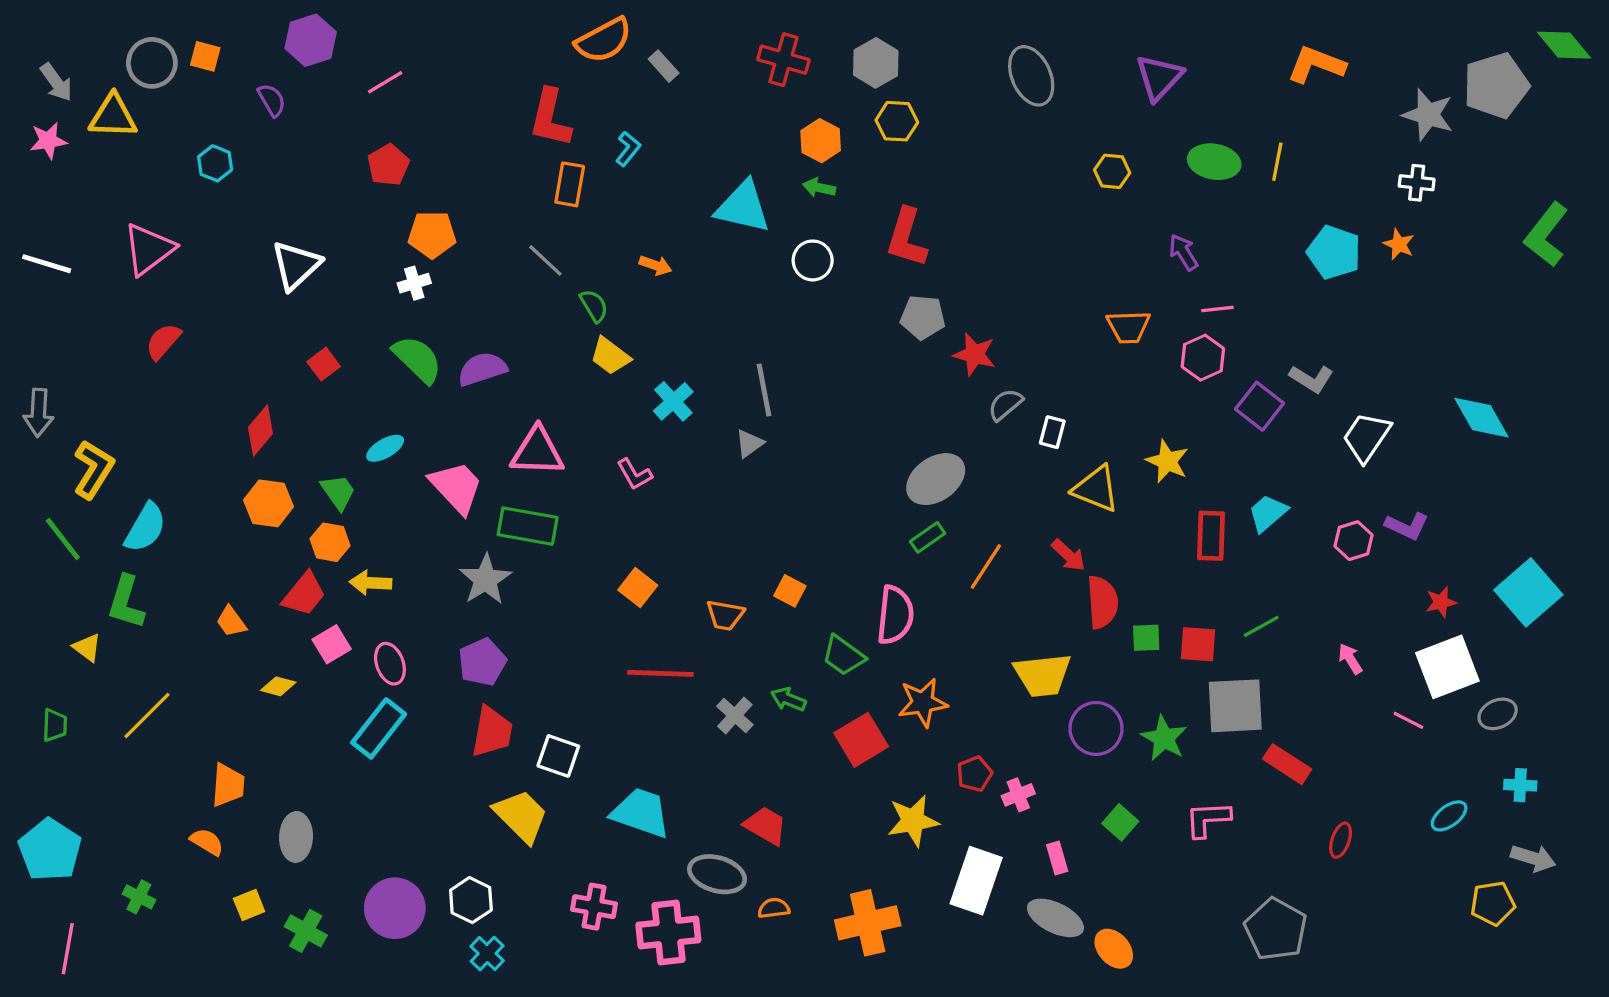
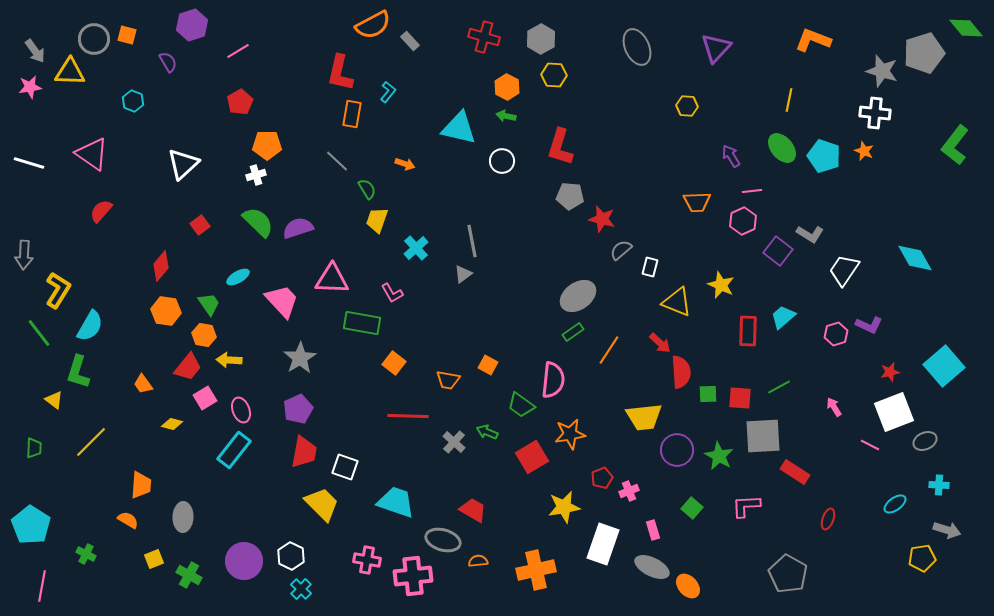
green ellipse: (1214, 162) -> (782, 148), moved, turned 40
white cross: (1417, 183) -> (875, 113), size x1.4
pink triangle: (149, 249) -> (92, 154), turned -48
yellow trapezoid: (610, 356) -> (377, 220), turned 72
green rectangle: (528, 526) -> (362, 323), moved

